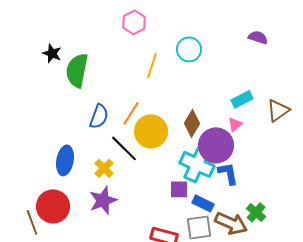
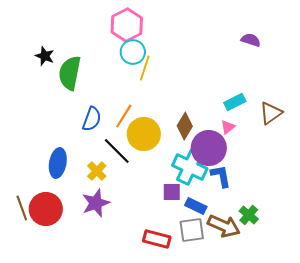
pink hexagon: (134, 22) -> (127, 25), size x1.4
cyan circle: (189, 49) -> (133, 52), moved
brown line: (32, 222) -> (22, 208), moved

